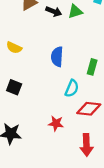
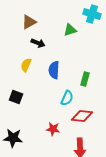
black arrow: (54, 11) -> (38, 43), moved
yellow semicircle: (14, 48) -> (26, 65), moved, turned 88

